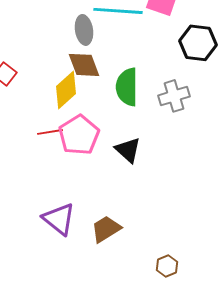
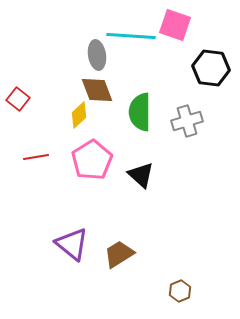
yellow diamond: (66, 90) -> (79, 115), size x0.7
red line: (50, 132) -> (36, 157), moved

